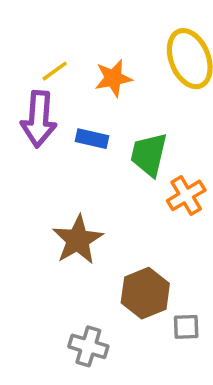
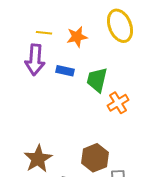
yellow line: (55, 71) -> (44, 33), turned 42
brown star: (78, 240) -> (38, 159), moved

